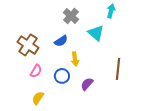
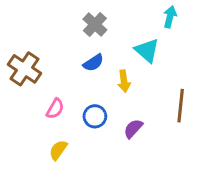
gray cross: (71, 16) -> (95, 24), moved
brown cross: (28, 45) -> (24, 69), moved
yellow arrow: (75, 59) -> (124, 81), moved

